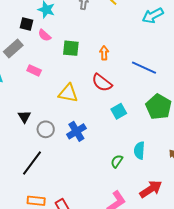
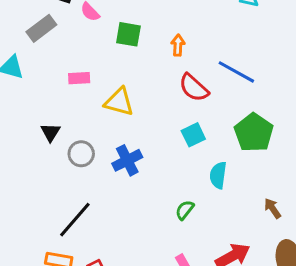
pink rectangle: (34, 70) -> (79, 78), moved, turned -32
red semicircle: (102, 83) -> (194, 88), moved
cyan semicircle: (139, 150) -> (218, 175), moved
black line: (32, 163) -> (75, 220), moved

